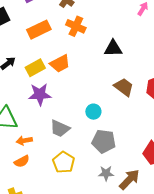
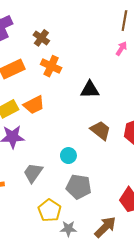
gray trapezoid: (60, 128) -> (33, 173), turned 100
yellow pentagon: (64, 162) -> (50, 210), moved
gray star: (106, 173) -> (68, 229), moved

